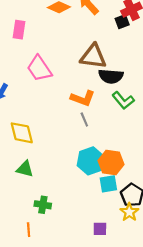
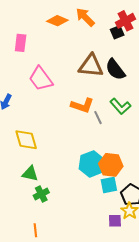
black semicircle: (111, 76) -> (115, 69), moved, turned 50
gray line: (84, 120) -> (98, 118), moved
green cross: (43, 205) -> (41, 194), moved, turned -35
purple square: (100, 229) -> (115, 221), moved

